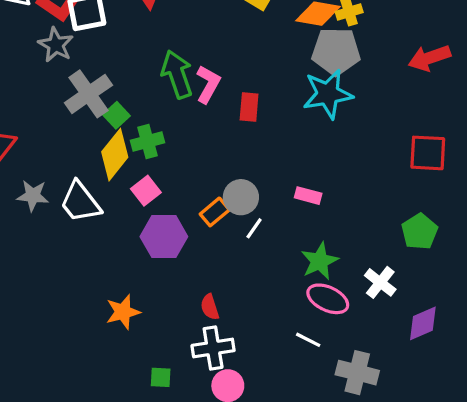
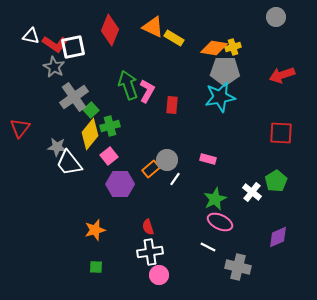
gray star: (33, 196) -> (57, 147), moved
white cross: (380, 282) -> (252, 192), moved
green square: (161, 377) -> (96, 267), moved

